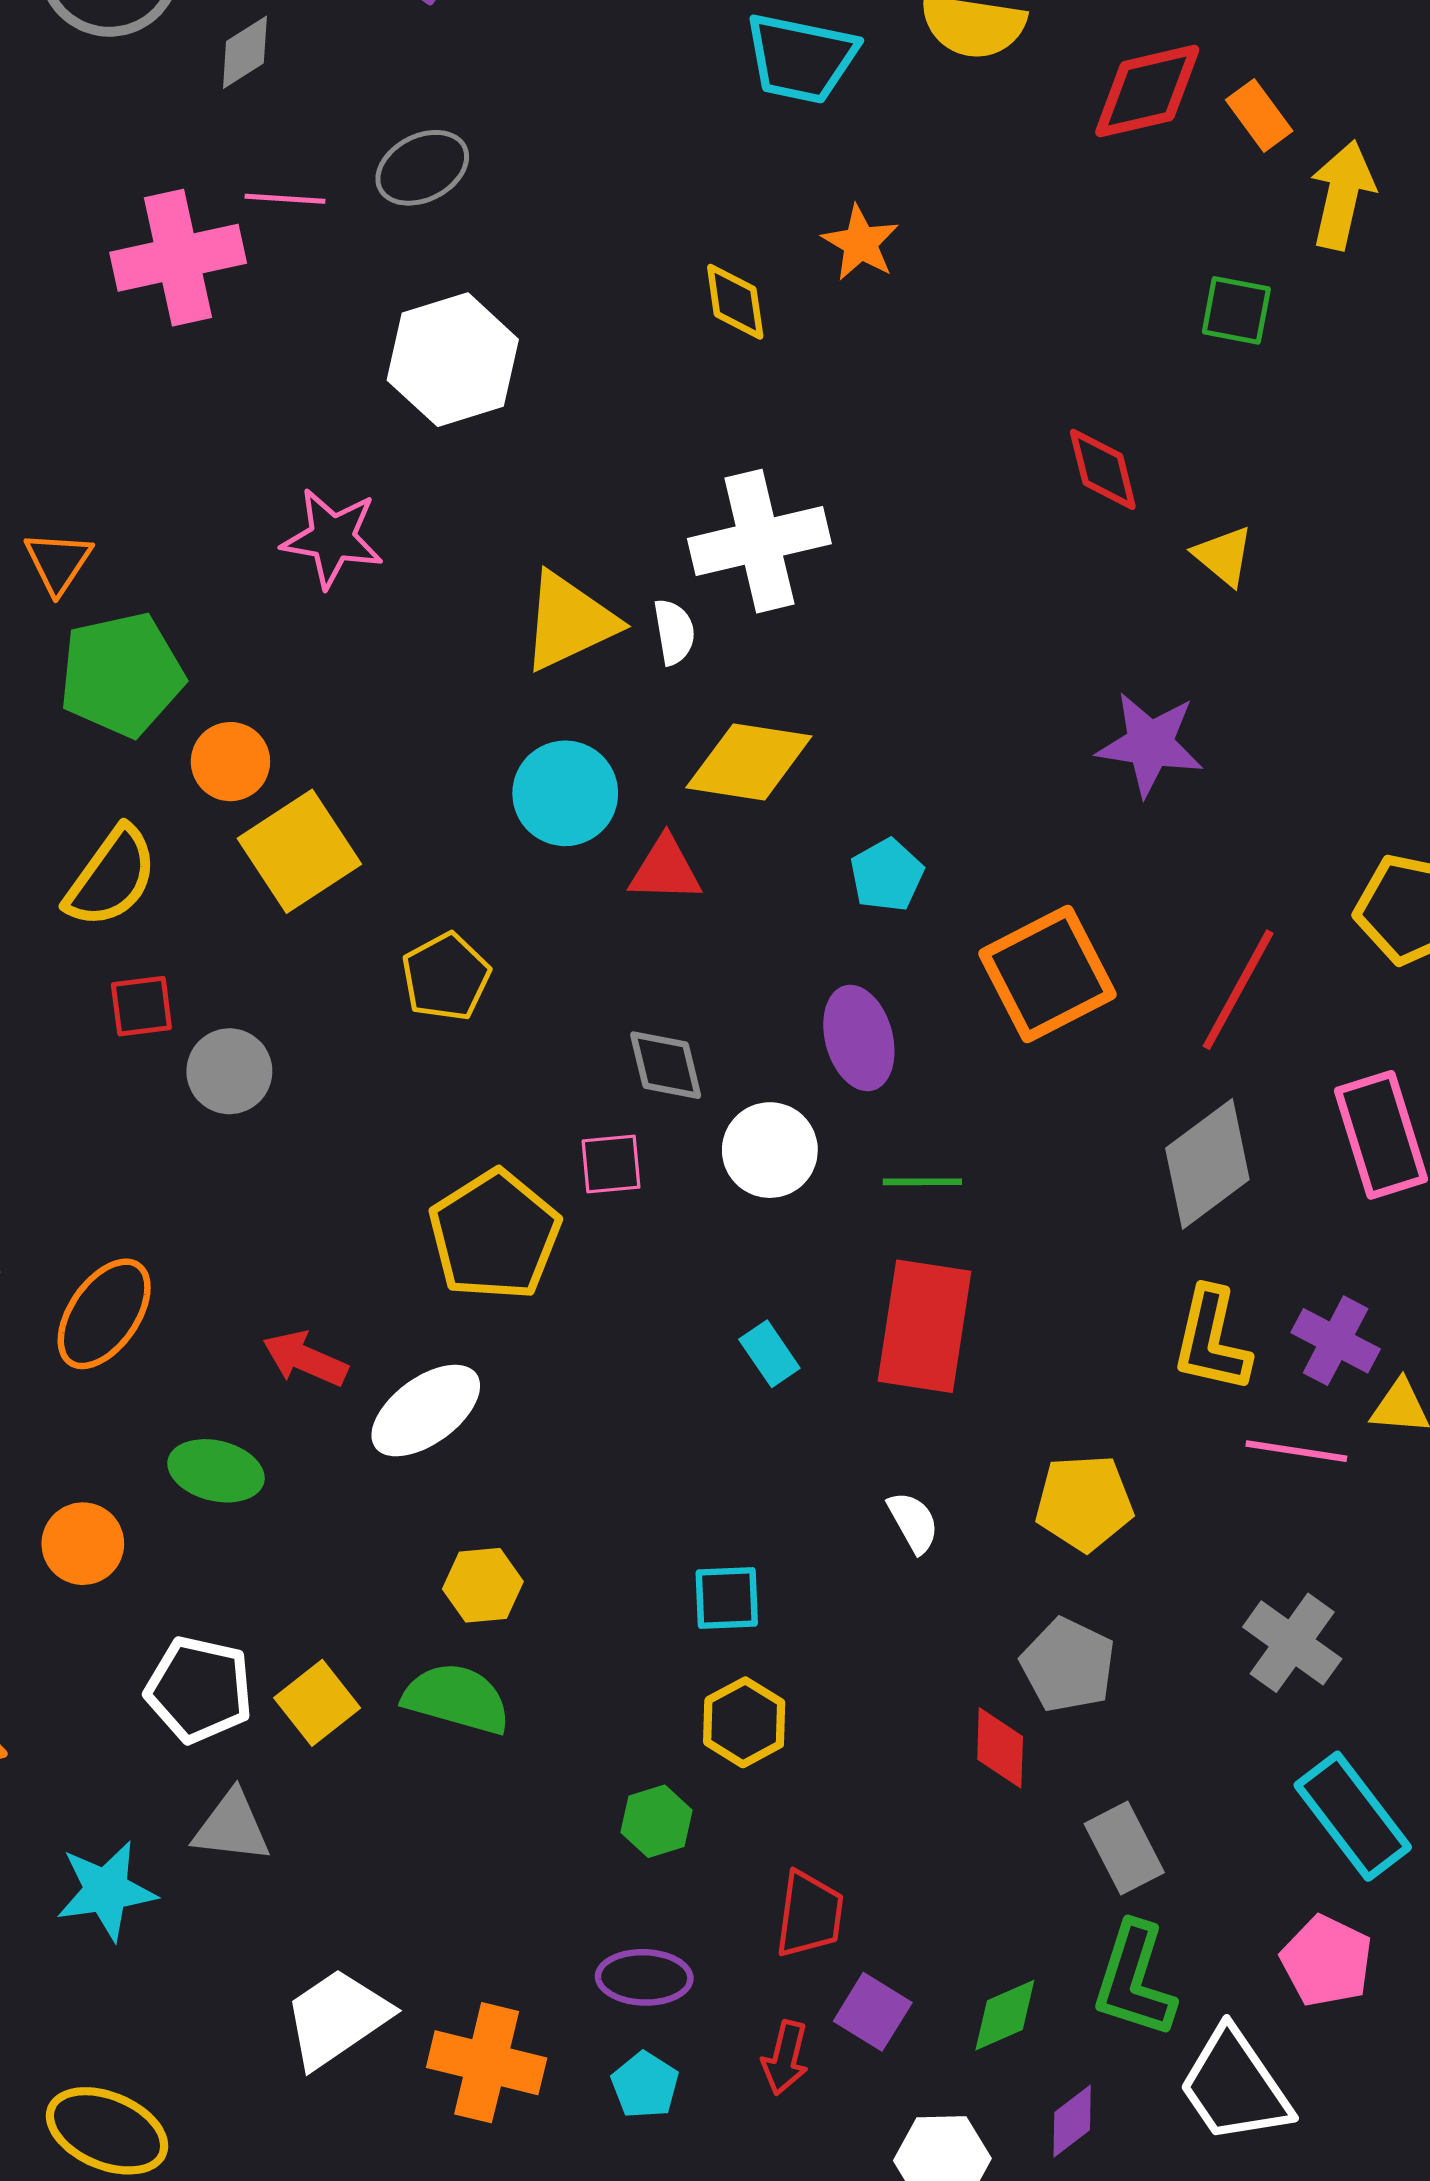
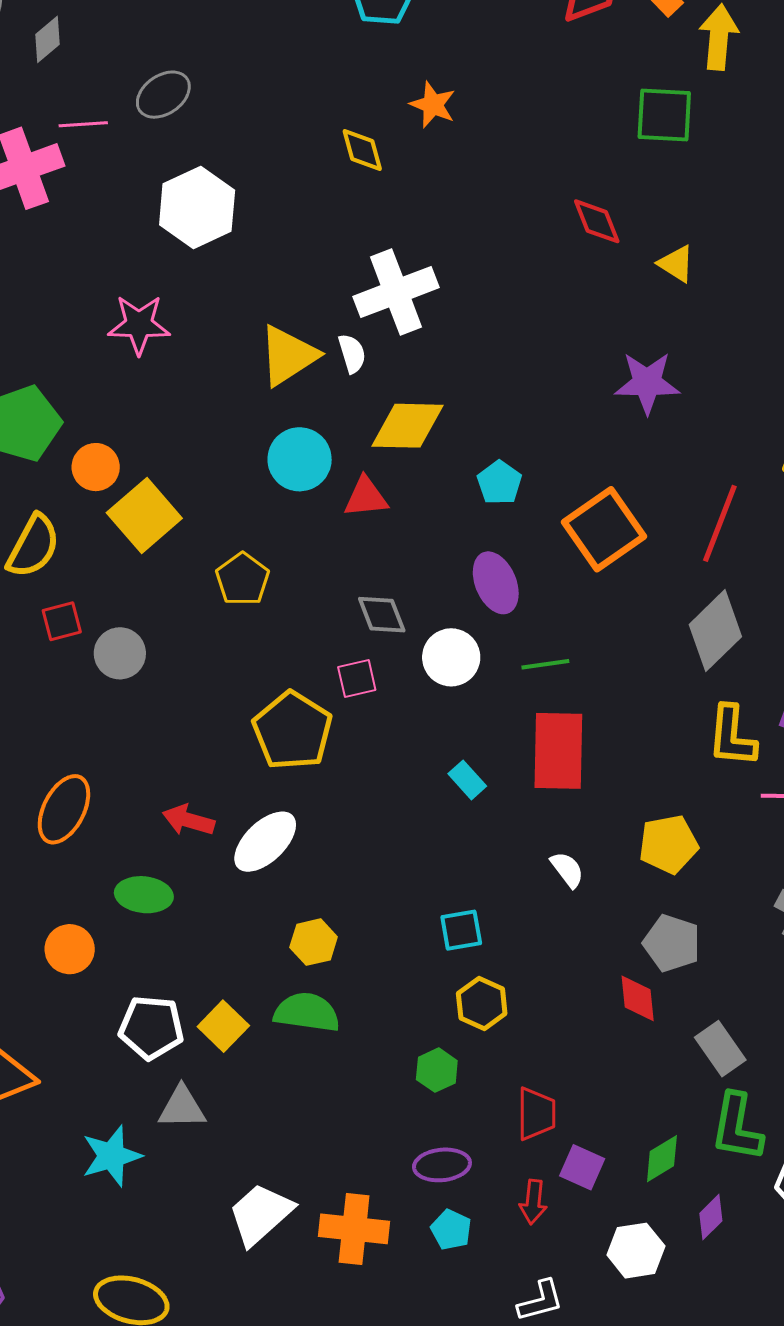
green square: (1236, 310) -> (664, 115), size x1.4

